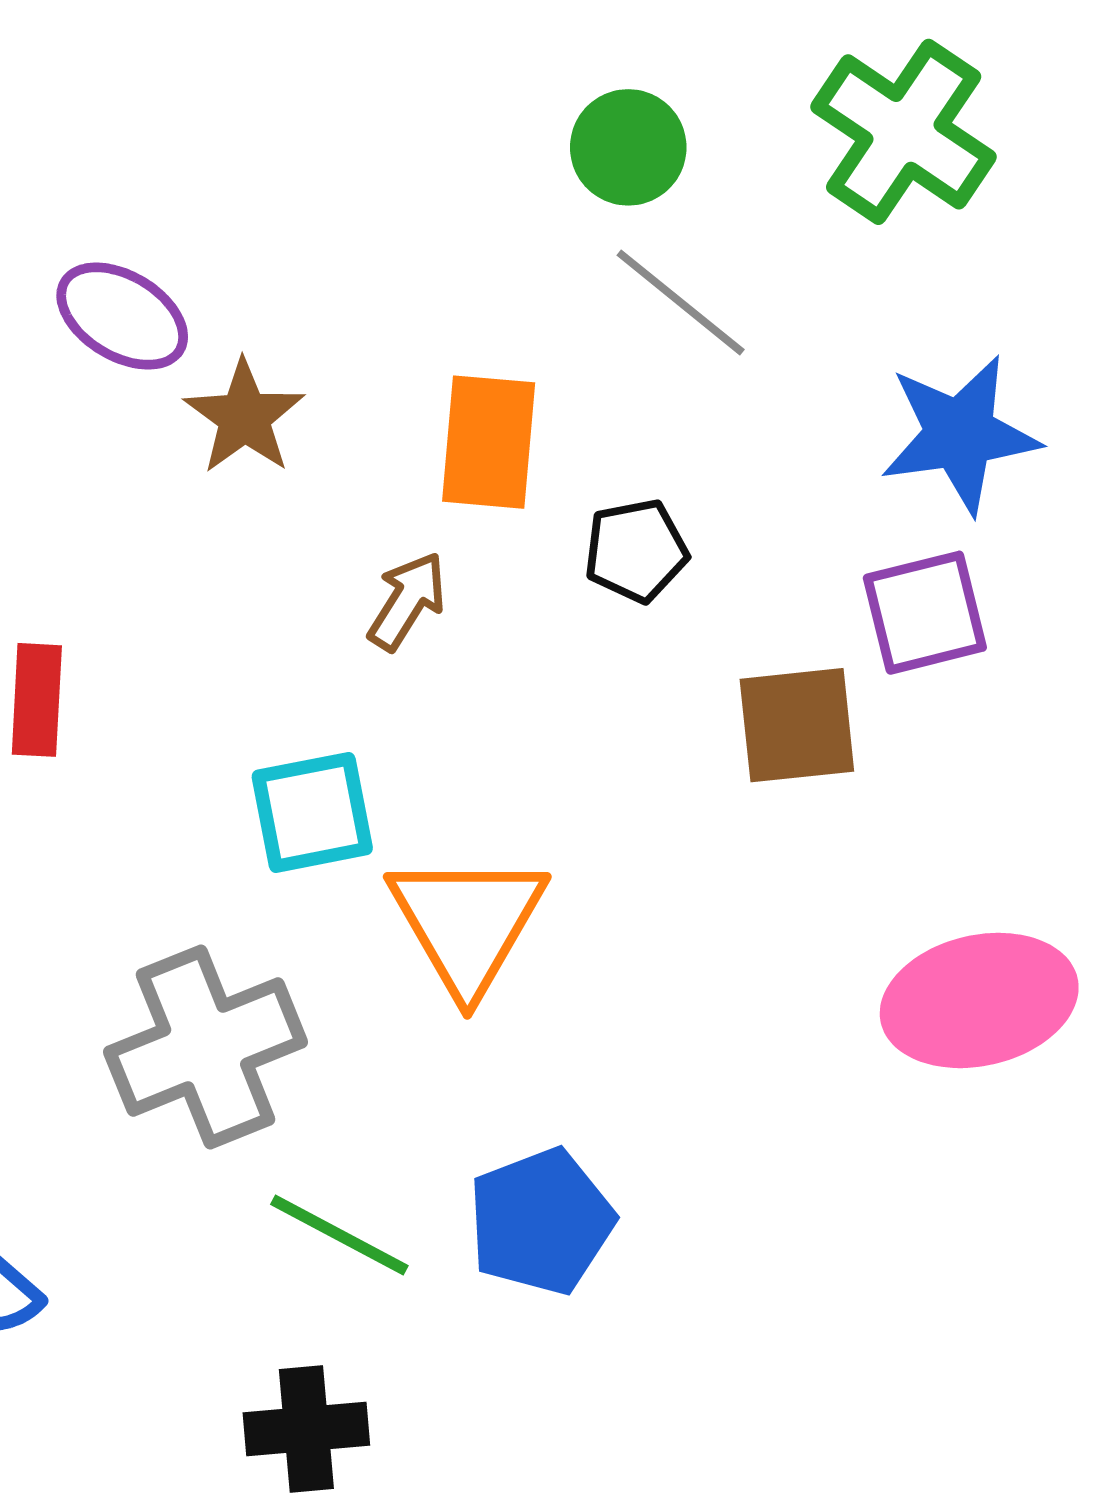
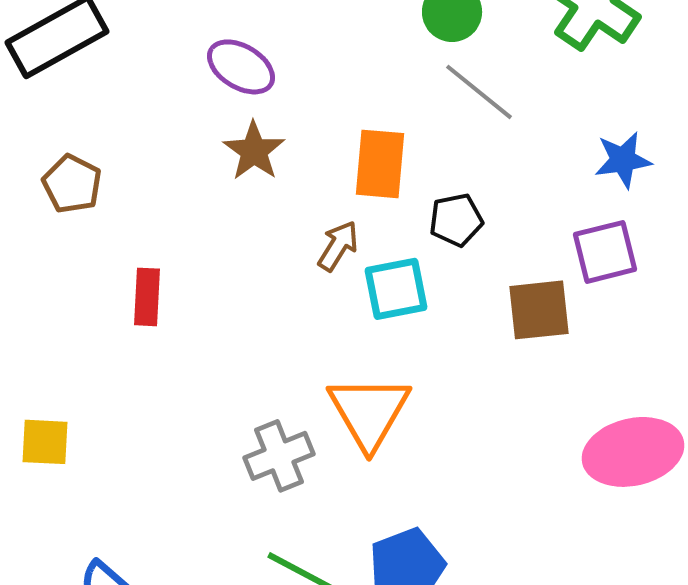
purple ellipse: (122, 316) -> (241, 67), moved
blue star: (960, 434) -> (623, 160), size x0.7
cyan square: (312, 812) -> (396, 289), moved
gray cross: (206, 1047) -> (279, 456), moved, size x0.7

